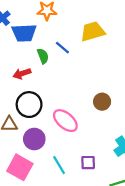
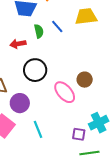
black circle: (29, 105) -> (35, 70), moved
pink ellipse: (65, 121) -> (65, 92), moved
purple square: (88, 163) -> (79, 134), moved

